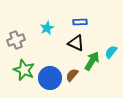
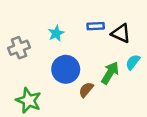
black triangle: (76, 43) -> (121, 33), moved
green star: (24, 70) -> (29, 100), moved
blue circle: (50, 78) -> (66, 69), moved

